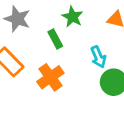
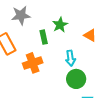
gray star: (17, 19) -> (21, 15), turned 30

